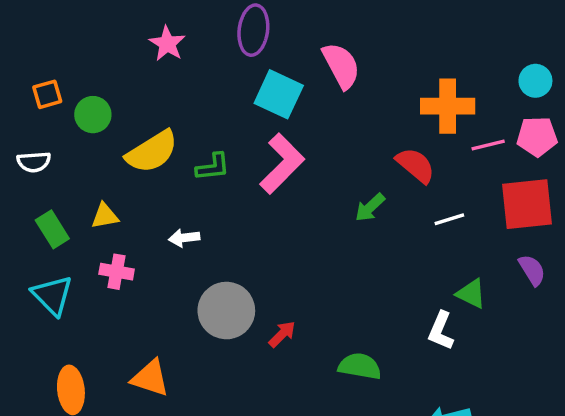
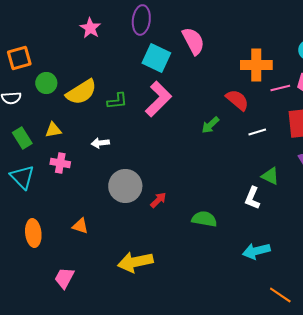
orange square: (47, 94) -> (19, 58), size x1.4
green circle: (93, 115) -> (46, 83), moved
orange triangle: (150, 378) -> (80, 226), size x0.7

